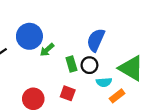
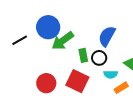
green arrow: (47, 50) -> (63, 41), size x1.6
red square: (68, 93) -> (77, 81), size x1.6

